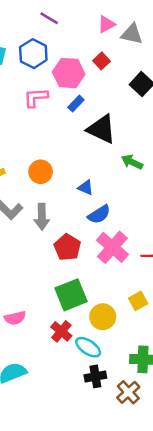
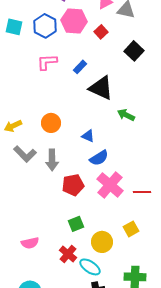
pink hexagon: (69, 73) -> (74, 21), moved
red pentagon: (67, 247) -> (73, 185), turned 30
green square: (71, 295) -> (76, 224), size x0.6

